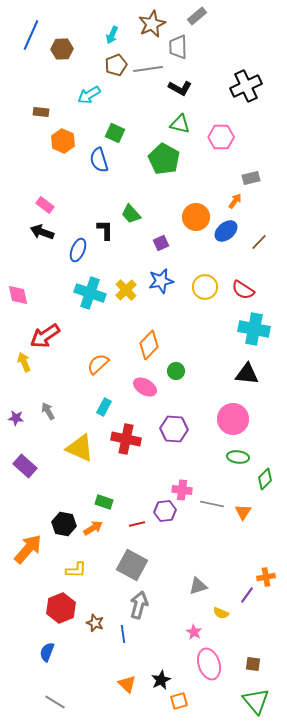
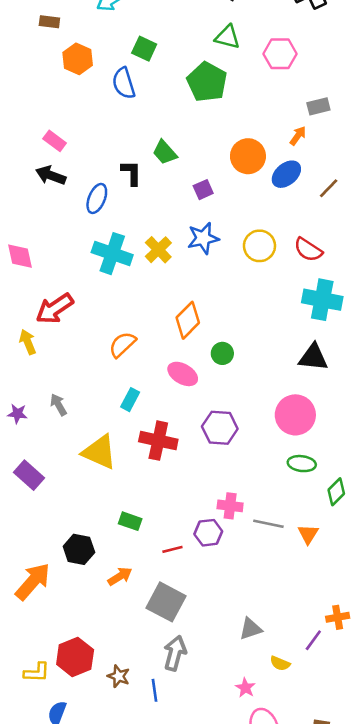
orange arrow: (93, 528) -> (120, 576), moved
yellow L-shape: (76, 570) -> (37, 672), moved

